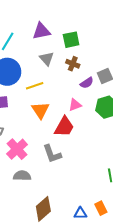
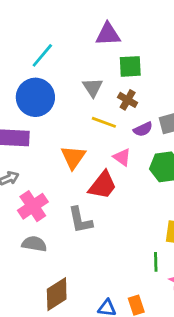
purple triangle: (41, 31) -> (108, 34), moved
yellow line: (35, 86) -> (104, 122), moved, turned 30
pink triangle: (75, 105) -> (122, 157), turned 48

